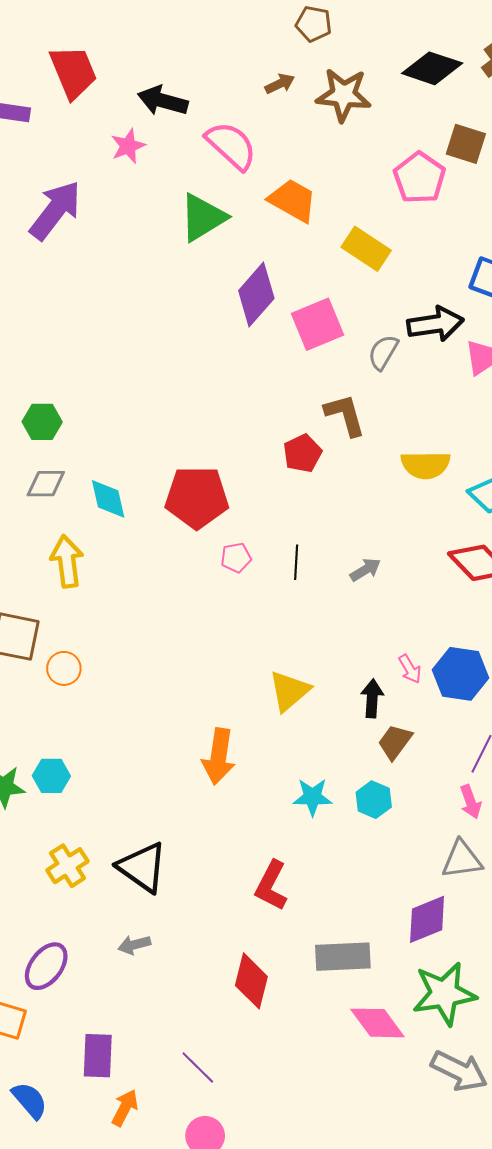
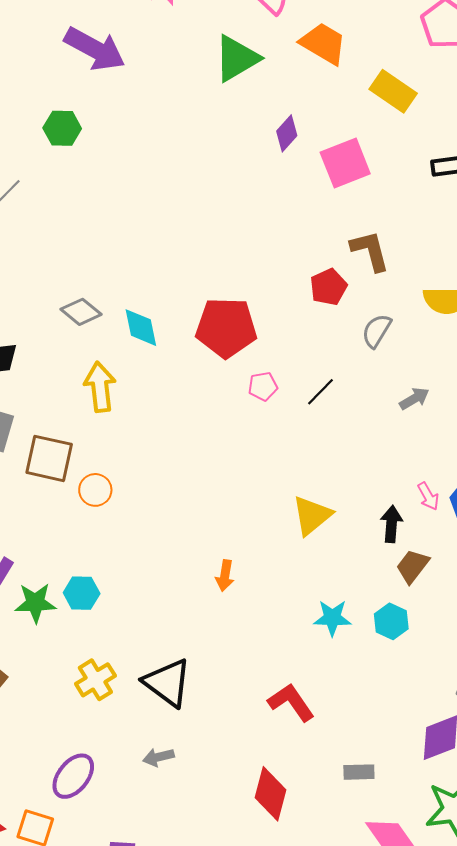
purple arrow: (55, 210) -> (95, 49), turned 80
purple diamond: (256, 295) -> (287, 133), size x0.6
gray semicircle: (383, 352) -> (377, 331), moved
green hexagon: (42, 422) -> (62, 128), moved
gray diamond: (46, 484) -> (81, 312), turned 39
black line: (296, 562) -> (321, 392), turned 40
gray arrow: (365, 570) -> (414, 399), moved
orange arrow: (219, 756) -> (225, 576), moved, size x0.6
red L-shape: (271, 886) -> (291, 702), turned 117
gray rectangle: (343, 957) -> (359, 772), size x0.6

